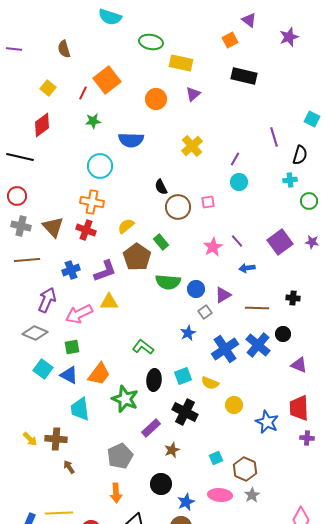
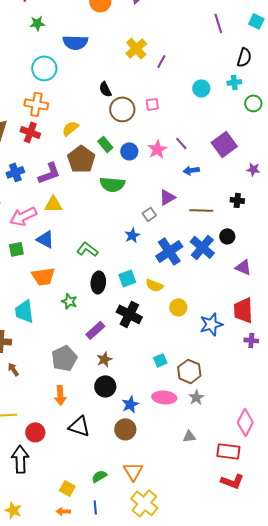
purple line: (274, 137) -> (218, 23), moved
purple line: (235, 159) -> (161, 61), moved
cyan circle: (239, 182) -> (201, 88), moved
purple star: (312, 242) -> (253, 169), moved
blue circle: (196, 289) -> (129, 151), moved
orange trapezoid: (99, 374) -> (43, 276), turned 45
blue triangle: (69, 375) -> (45, 239), moved
green star: (125, 399) -> (69, 301), size x0.6
blue star: (267, 422) -> (211, 324), turned 30
brown star: (172, 450) -> (104, 359), moved

